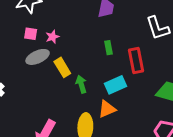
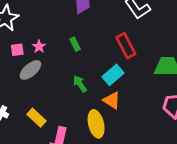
green rectangle: (108, 48) -> (75, 44), moved
yellow rectangle: (62, 67) -> (37, 118), moved
orange triangle: (107, 109) -> (112, 100), turned -48

